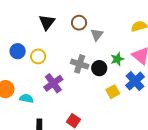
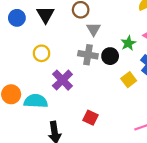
gray triangle: (97, 35) -> (94, 29), moved
blue circle: (18, 51) -> (17, 18), moved
cyan semicircle: (27, 98) -> (36, 101), size x1.5

